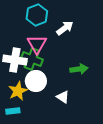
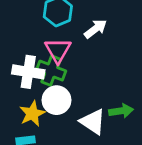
green arrow: (79, 69) -> (121, 111), moved
white triangle: (63, 97) -> (93, 122), size x1.5

